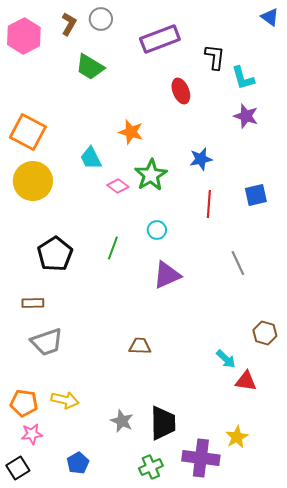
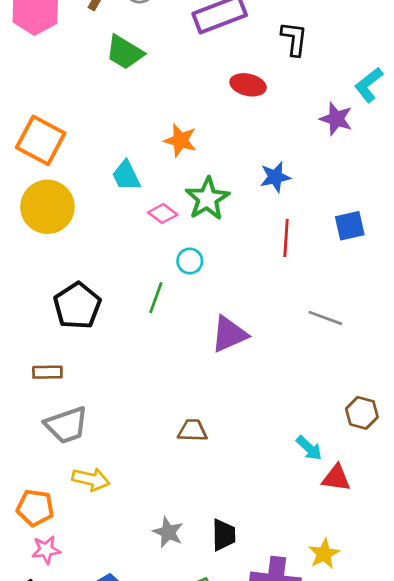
cyan L-shape: (243, 78) -> (369, 85), moved, turned 68
red ellipse: (181, 91) -> (248, 85), turned -55
cyan circle: (157, 230) -> (190, 261), moved
gray line: (238, 263) -> (325, 318), turned -45
yellow arrow: (65, 400) -> (91, 479), moved
black trapezoid: (163, 423) -> (224, 535), size x0.7

